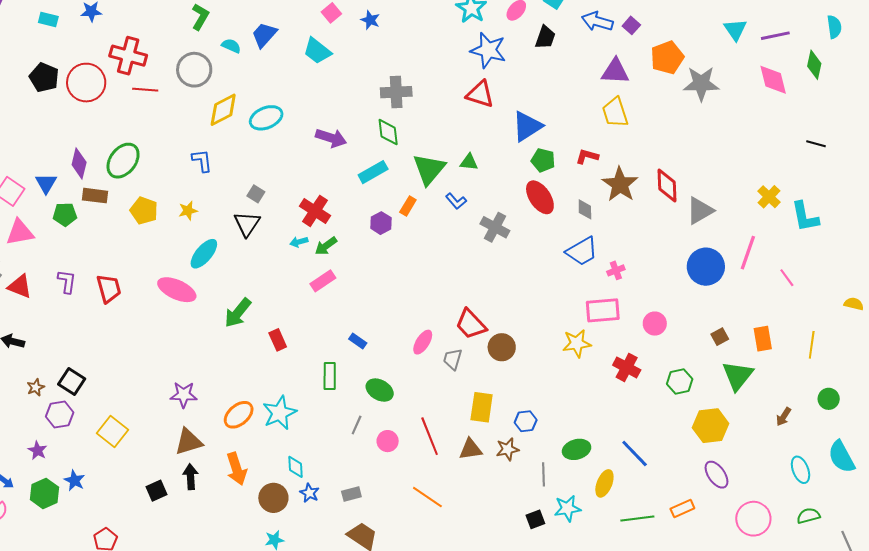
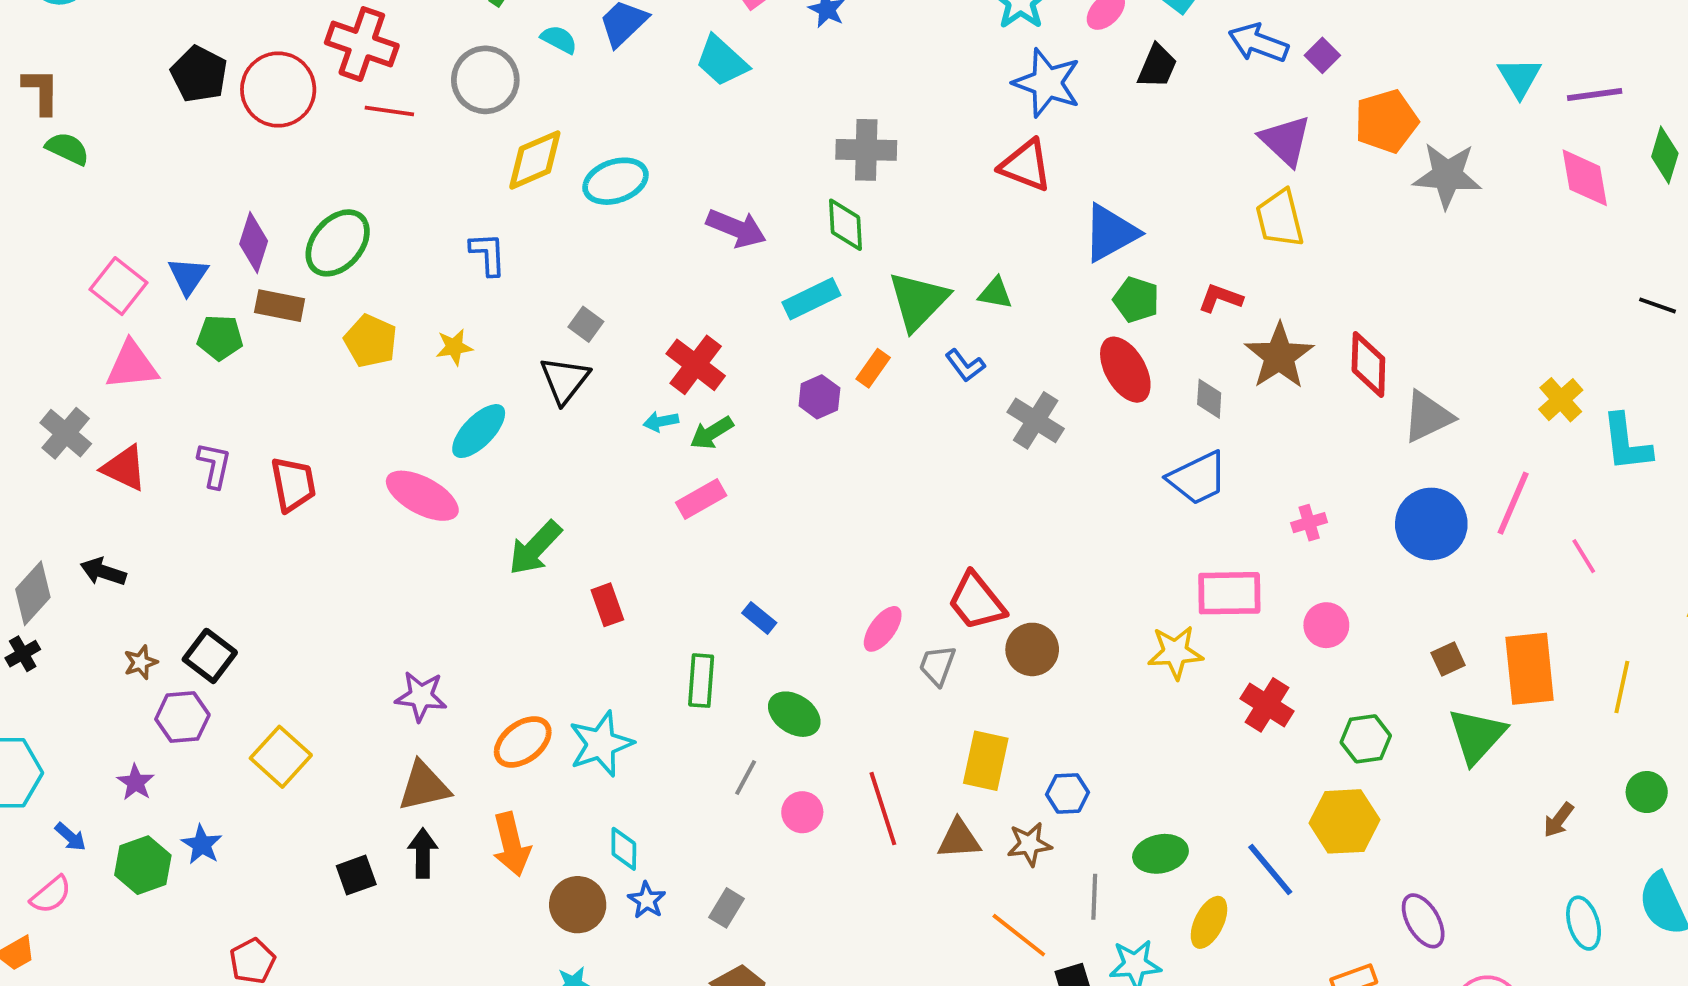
purple triangle: (615, 71) -> (1285, 141), turned 36
pink cross: (616, 270) -> (1309, 523), moved
orange rectangle: (763, 339) -> (1530, 669), size x1.5
yellow hexagon: (711, 426) -> (1344, 821), moved
gray rectangle: (351, 494) -> (726, 908), turned -48
orange line: (427, 497) -> (1019, 935), moved

